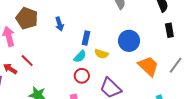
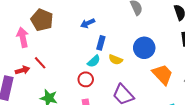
blue arrow: (59, 24) -> (88, 23), moved, turned 80
red arrow: (10, 69) -> (23, 70), turned 128
red circle: (82, 76) -> (86, 79), moved

